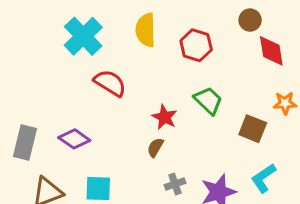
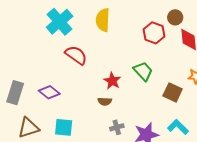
red hexagon: (196, 45) -> (154, 33), moved
brown semicircle: (155, 147) -> (105, 101), turned -120
cyan L-shape: (264, 178) -> (178, 127), turned 75

